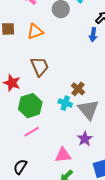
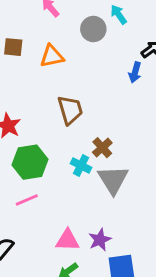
brown trapezoid: (40, 66) -> (70, 110), moved
purple star: (85, 139) -> (100, 240), moved

